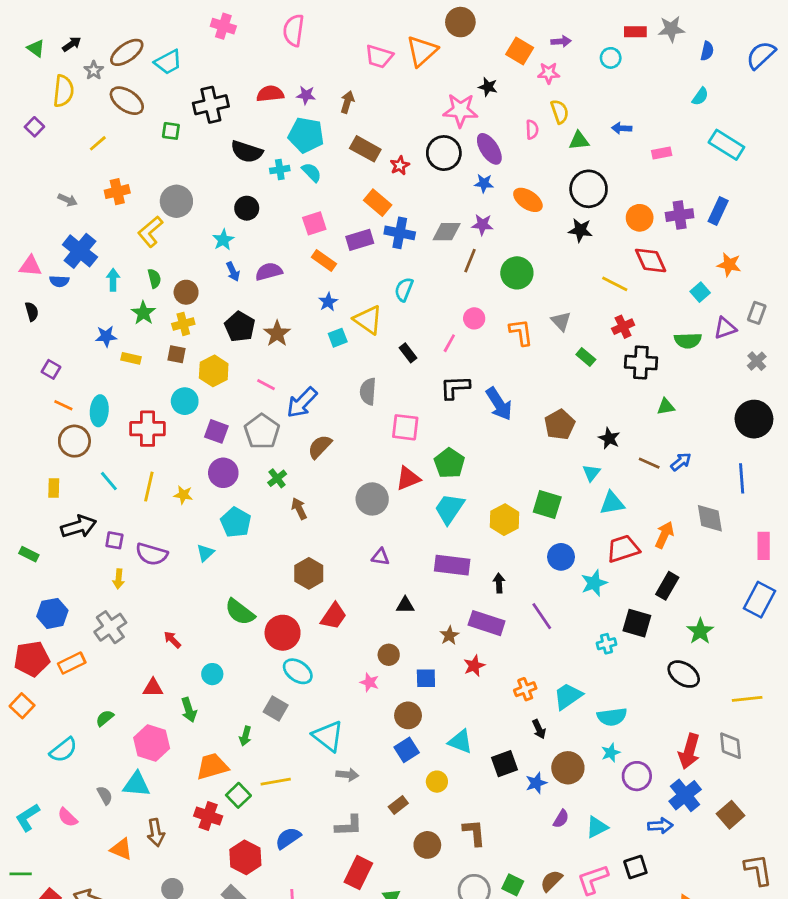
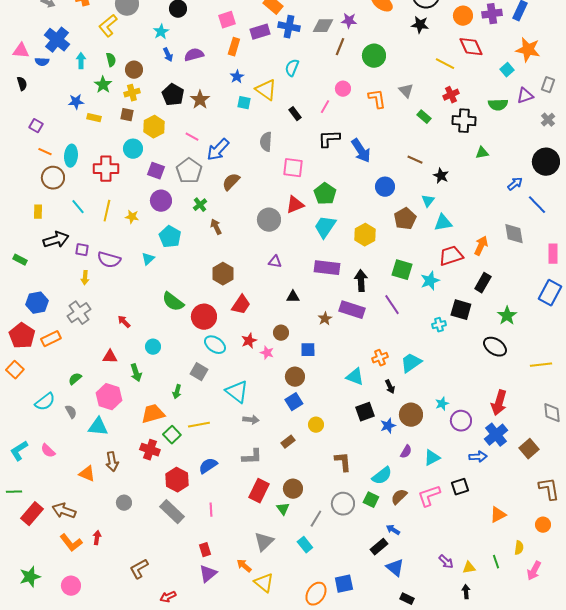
orange rectangle: (324, 261) -> (234, 47), turned 72
orange star: (729, 265) -> (528, 50), size x1.4
cyan square: (338, 338) -> (244, 103), turned 32
brown pentagon: (560, 425) -> (405, 219), moved
blue arrow: (681, 462) -> (515, 184), moved
brown line: (649, 463) -> (415, 160), moved
blue line: (742, 478) -> (537, 205), turned -40
green square: (547, 504) -> (402, 270), moved
blue circle: (561, 557) -> (385, 187), moved
black arrow: (499, 583) -> (361, 281), size x1.5
red pentagon: (32, 659) -> (22, 336), turned -30
red star: (474, 666) -> (249, 341), moved
cyan semicircle: (612, 717) -> (382, 476), moved, turned -30
cyan triangle: (460, 742) -> (355, 377), moved
gray diamond: (731, 746) -> (552, 413), moved
gray semicircle: (105, 795) -> (71, 412), moved
brown circle: (427, 845) -> (293, 489), moved

